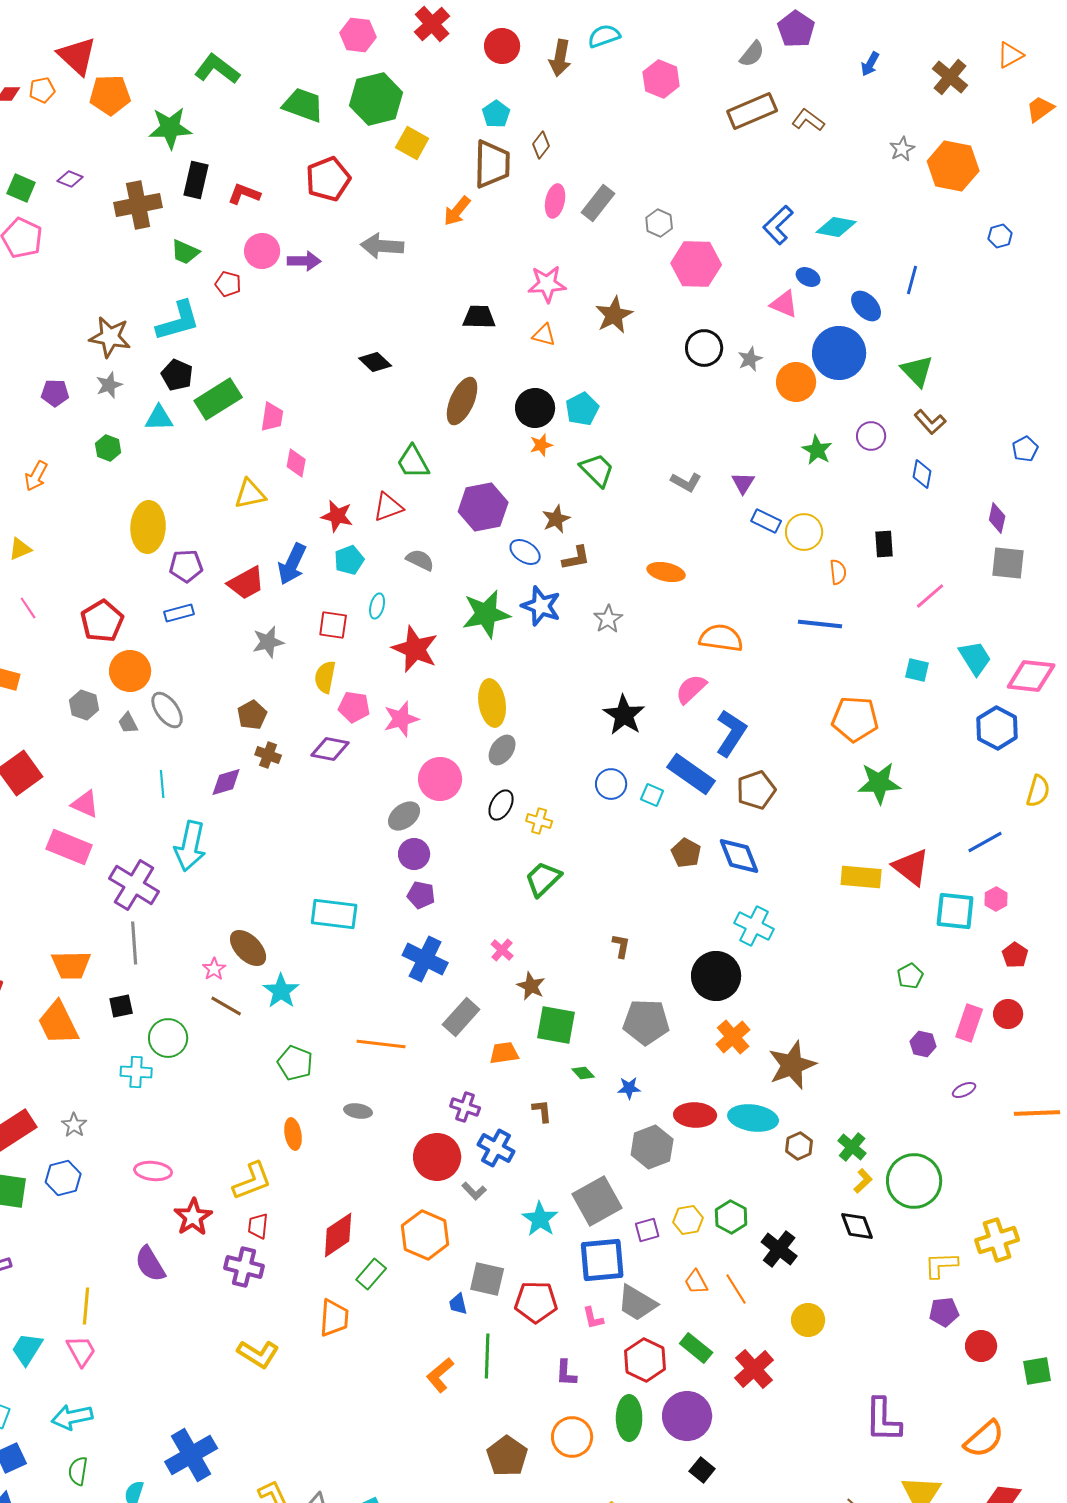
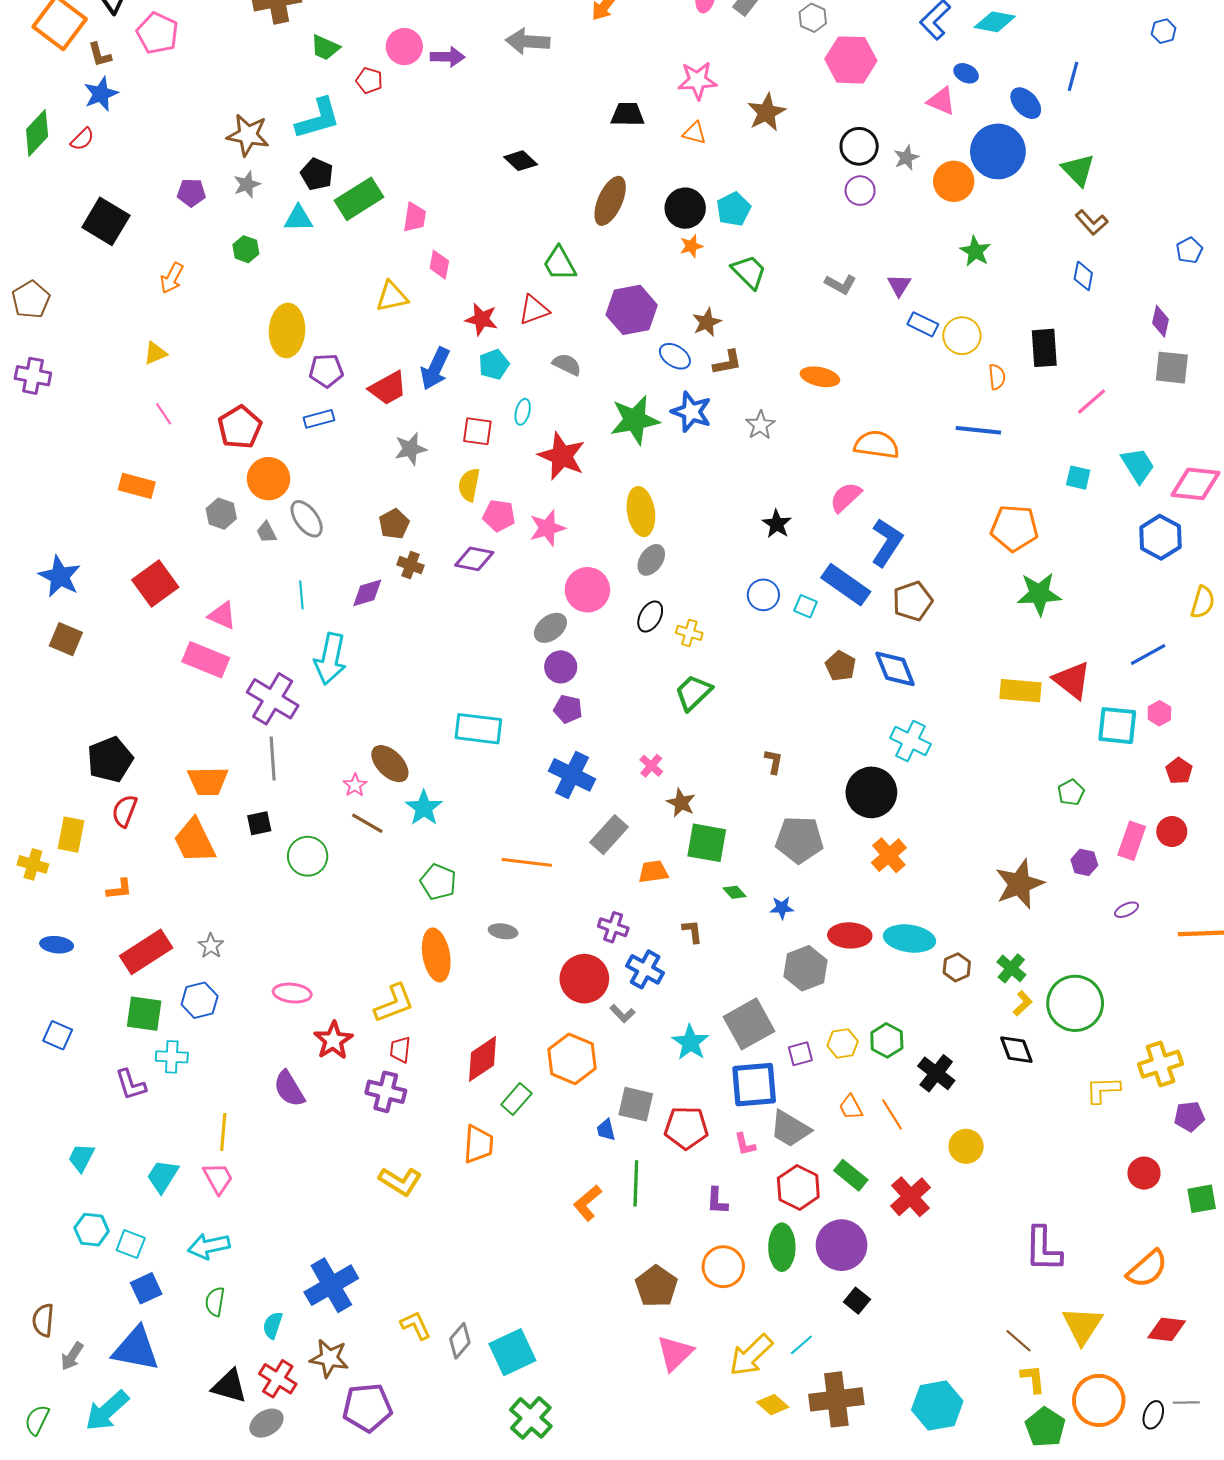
purple circle: (871, 436) -> (860, 191), moved
black rectangle: (884, 544) -> (1044, 348), size x1.4
black star: (624, 715) -> (777, 524), size x0.7
brown star: (792, 1065) -> (1020, 884), moved
cyan cross: (136, 1072) -> (172, 1057), moved
orange ellipse: (293, 1134) -> (436, 955), size x1.6
purple pentagon: (944, 1312) -> (1189, 1116), moved

